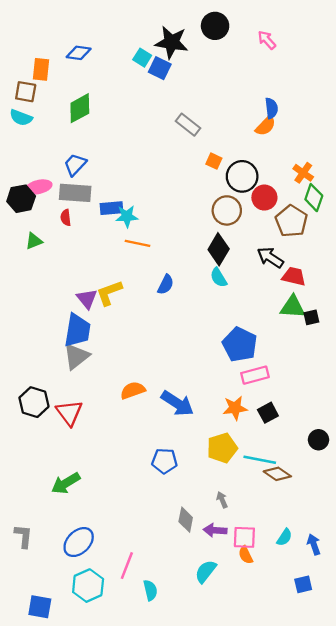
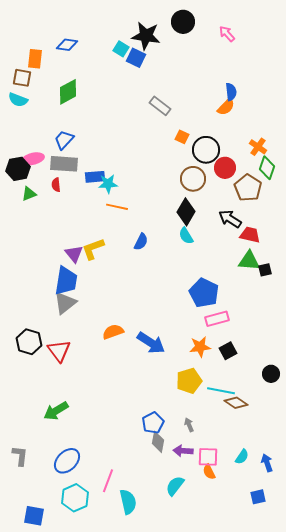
green triangle: (34, 241) -> (29, 194), moved
blue pentagon: (164, 461) -> (153, 423), moved, turned -30
cyan semicircle: (150, 590) -> (128, 502), size x1.4

